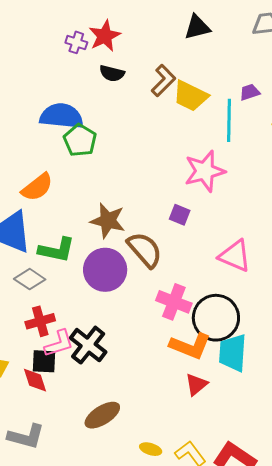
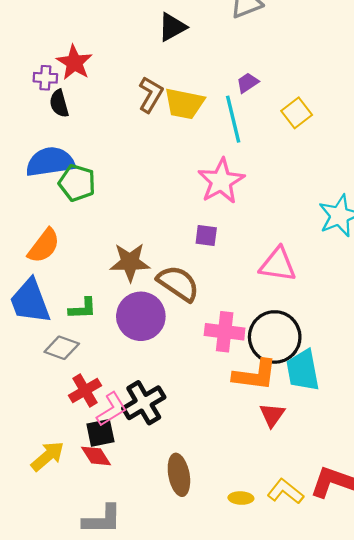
black semicircle: (112, 73) -> (59, 103), moved, turned 75
green L-shape: (57, 250) -> (83, 308), size x0.7
black cross: (88, 345) -> (144, 403), turned 36
brown ellipse: (102, 415) -> (179, 475), turned -54

